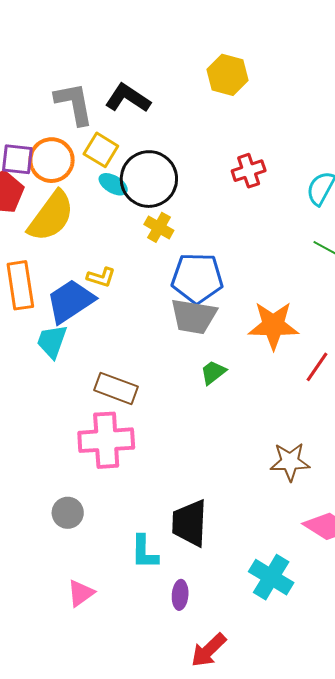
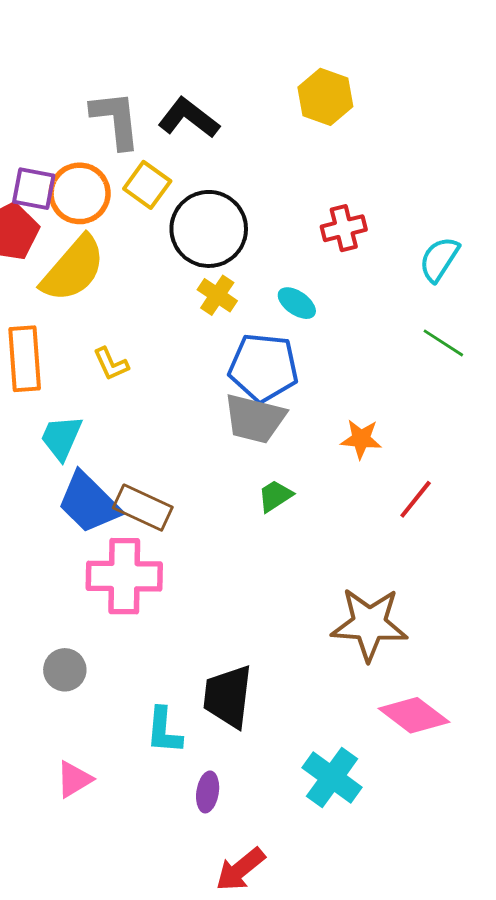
cyan ellipse: (113, 184) -> (297, 303), moved
yellow L-shape: (101, 277) -> (111, 364), moved, turned 44
blue trapezoid: (70, 301) -> (89, 503), moved, turned -106
orange star: (273, 325) -> (361, 439), size x0.6
brown star: (290, 462) -> (369, 624), size x1.4

